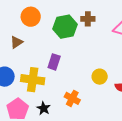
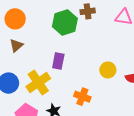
orange circle: (31, 17) -> (15, 19), moved
yellow cross: (33, 80) -> (38, 82), turned -35

